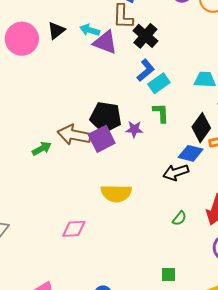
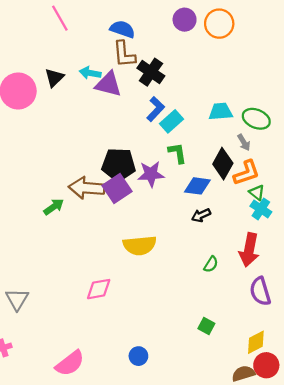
purple star: (134, 129) -> (151, 174), size x1.4
blue diamond: (191, 153) -> (197, 186), moved
black arrow: (176, 172) -> (201, 215), size x0.7
green square: (168, 274) -> (206, 326), turned 35

